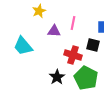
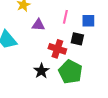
pink line: (73, 23) -> (65, 17), moved

